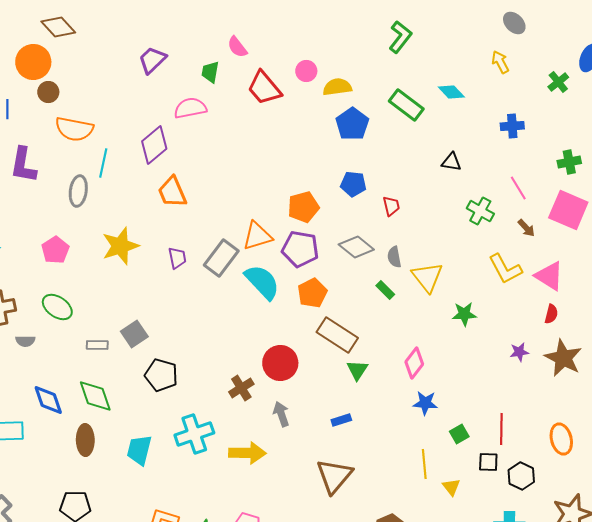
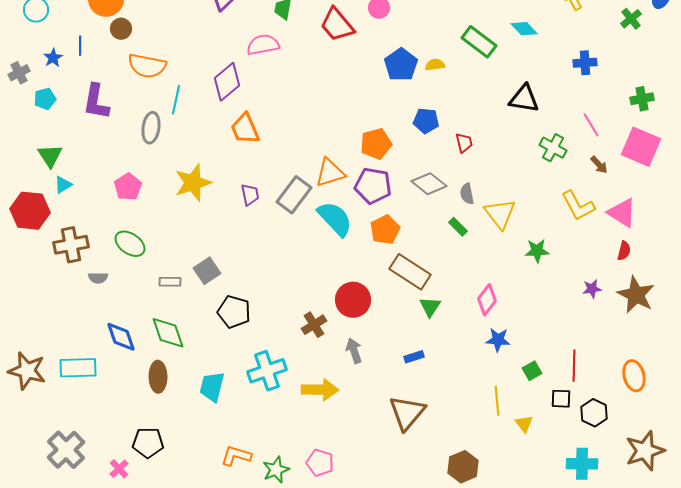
yellow semicircle: (337, 87) -> (435, 65), moved, size x0.7
blue pentagon: (352, 124) -> (401, 65), moved
black triangle: (451, 162) -> (524, 99), size x1.5

